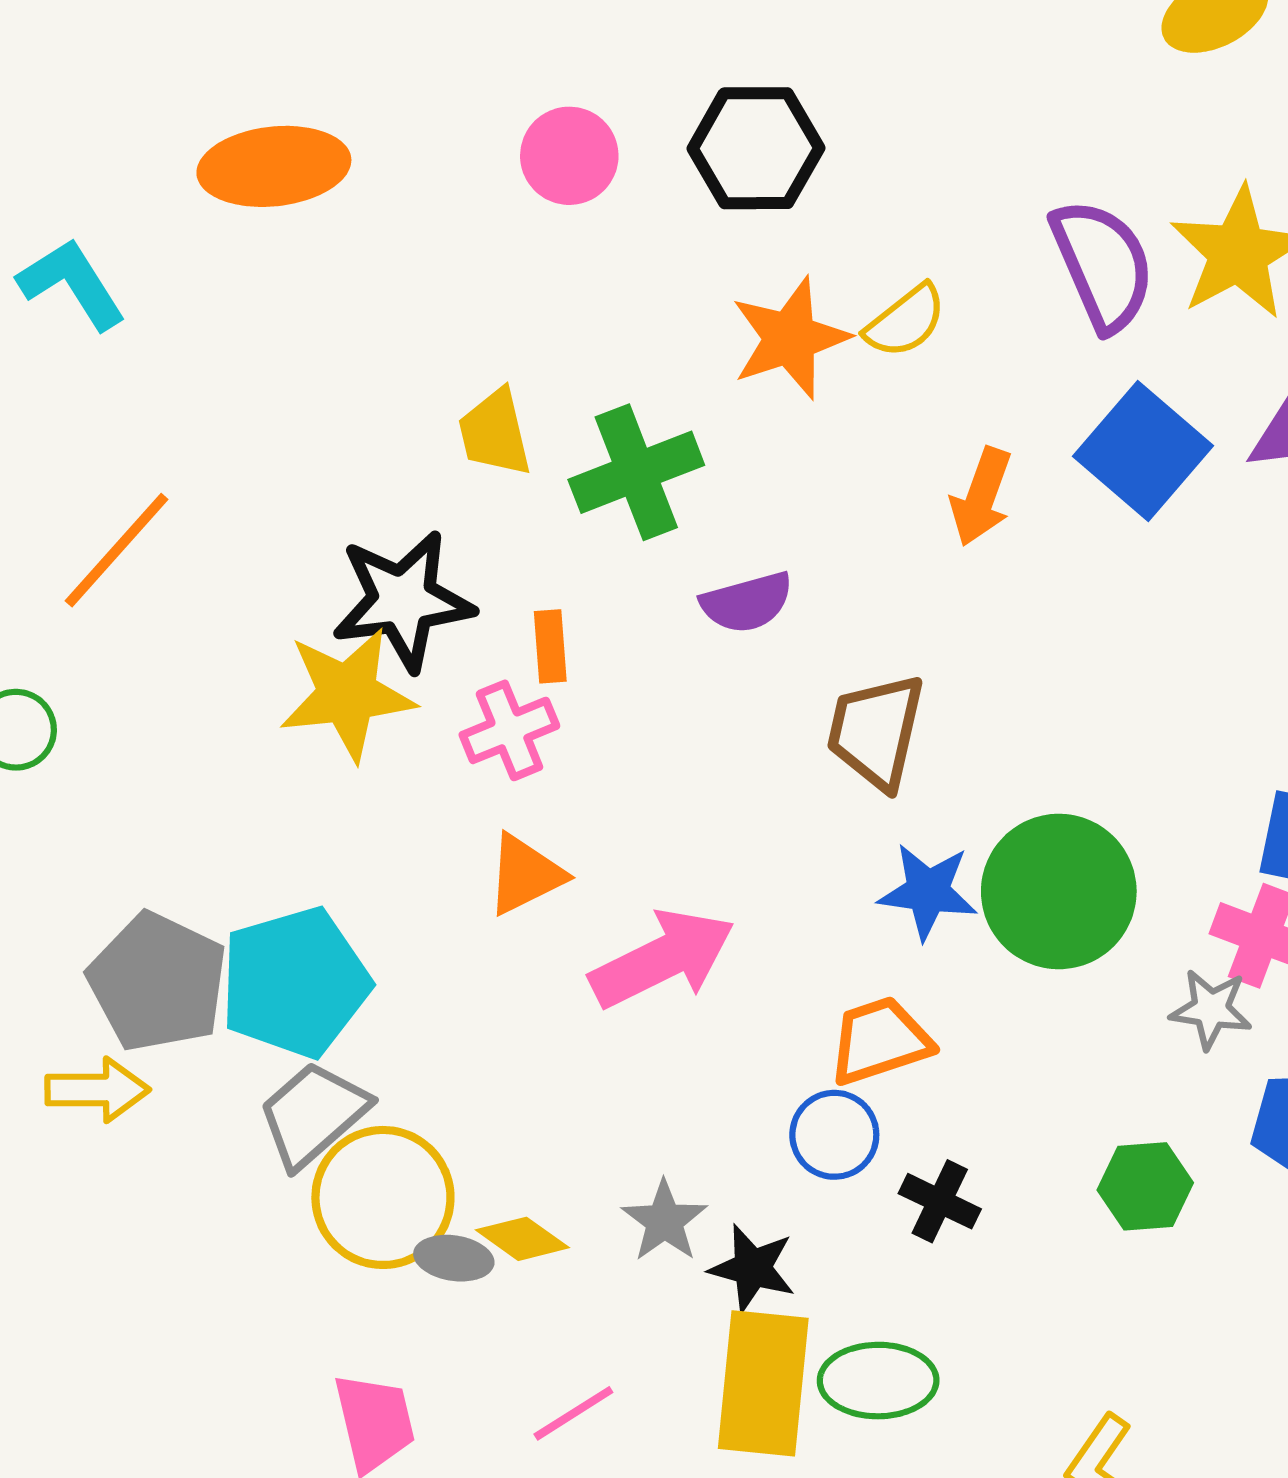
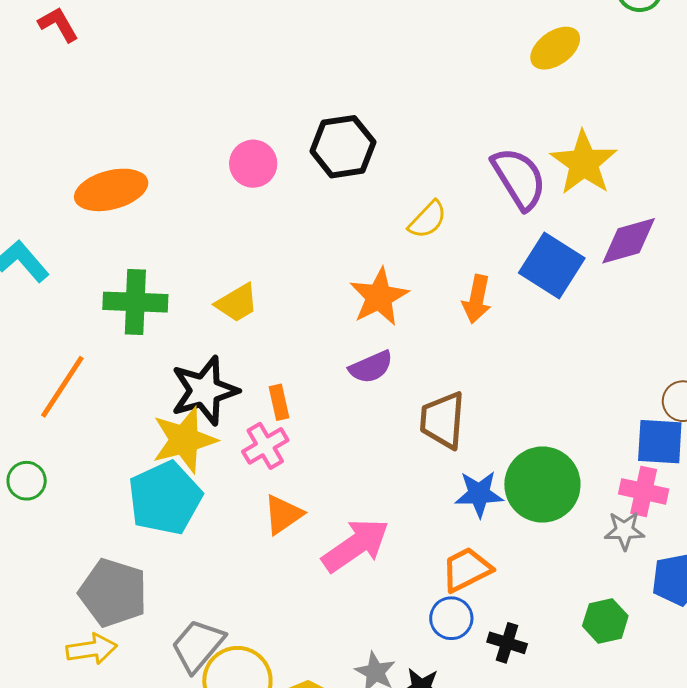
orange star: (790, 338) -> (379, 297), moved
yellow trapezoid: (495, 433) -> (237, 303), turned -99
green cross: (636, 472) -> (135, 302), moved, turned 32
cyan pentagon: (295, 982) -> (165, 498), moved

